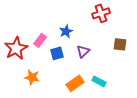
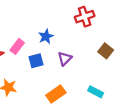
brown square: (120, 44) -> (106, 51), turned 32
cyan rectangle: (99, 81) -> (96, 92), moved

